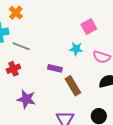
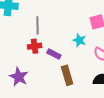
gray line: (21, 46) -> (38, 25), moved, turned 54
red cross: (13, 69) -> (35, 46), moved

